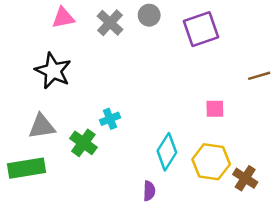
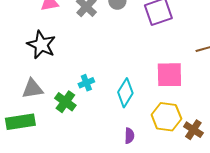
pink square: (215, 109) -> (169, 75), size x1.8
cyan diamond: (167, 152) -> (125, 93), moved
purple semicircle: (149, 191) -> (129, 136), moved

